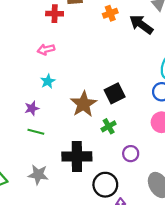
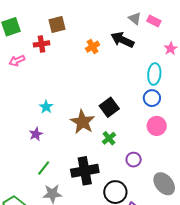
orange cross: (110, 13) -> (93, 47), moved
pink arrow: (46, 49) -> (17, 61), moved
green line: (36, 132) -> (44, 168), moved, turned -56

